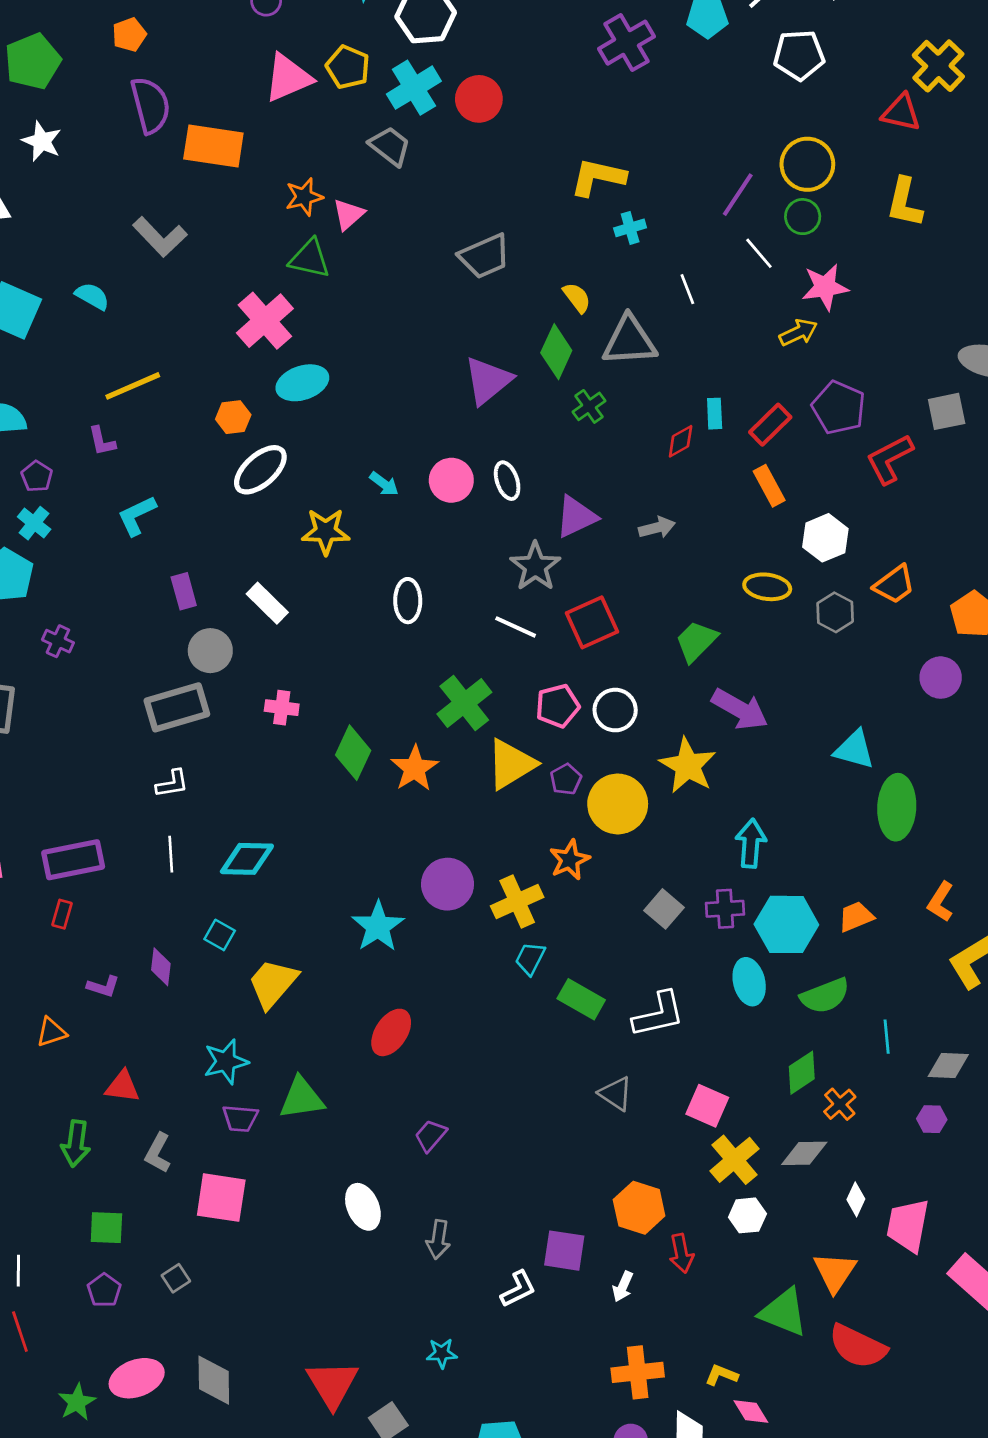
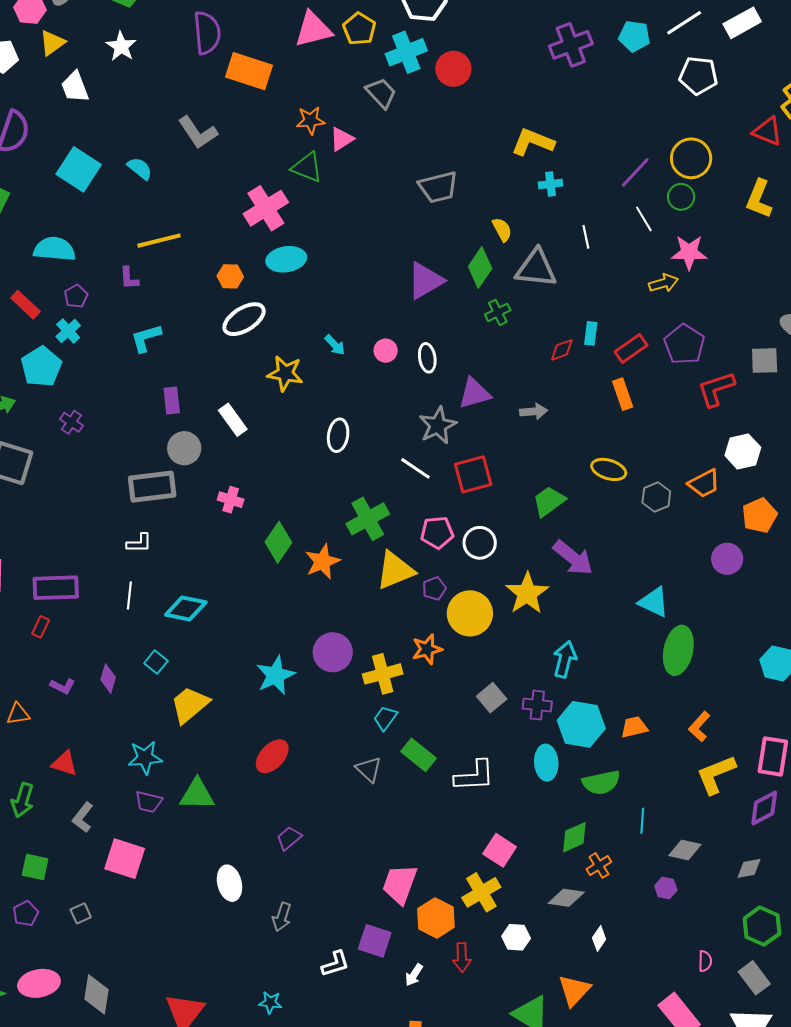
pink circle: (451, 480) -> (386, 351), size x0.7
white hexagon: (825, 538) -> (743, 451), moved
gray triangle: (616, 1094) -> (369, 769), moved
yellow cross: (735, 1160) -> (481, 892), moved
pink trapezoid: (908, 1225) -> (400, 884), moved

